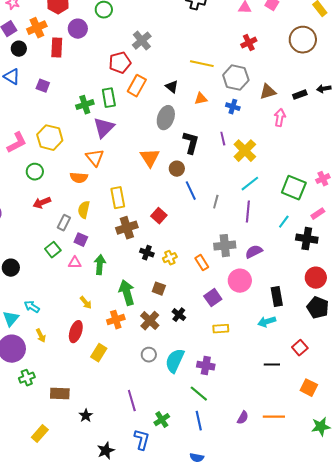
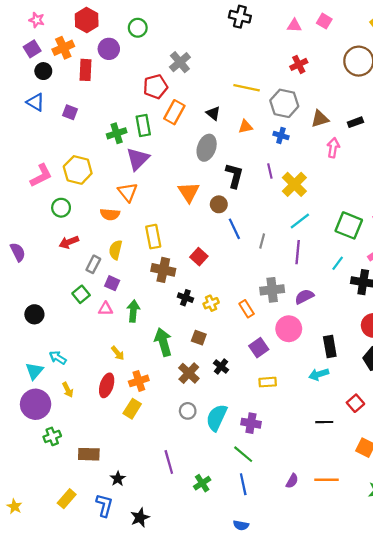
brown cross: (127, 228) -> (163, 270), turned 30
orange cross: (116, 320) -> (139, 381), moved
blue L-shape: (142, 440) -> (104, 505), moved

